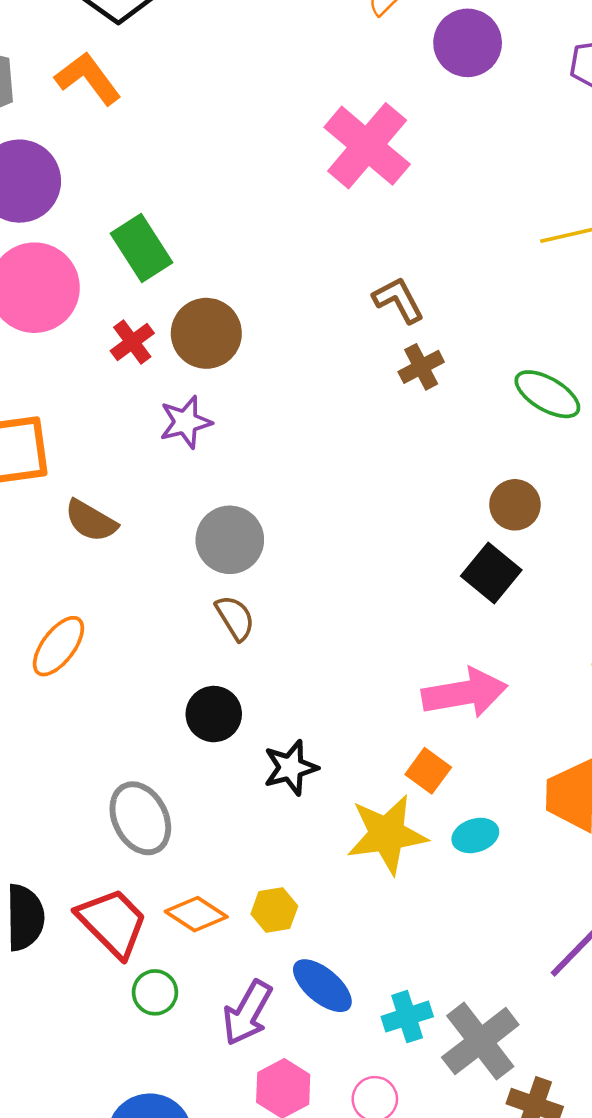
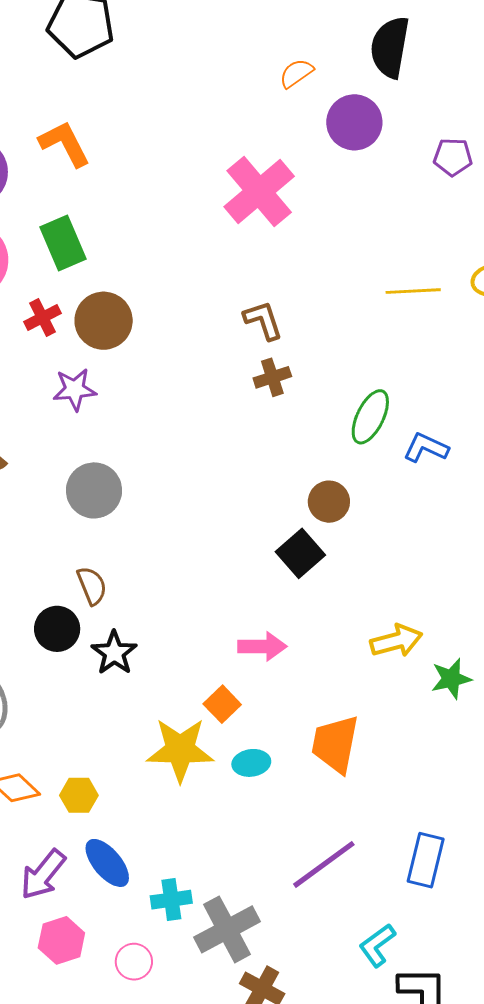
orange L-shape: (88, 78) -> (65, 144), moved
green ellipse: (547, 394) -> (370, 417), turned 76
brown semicircle: (235, 618) -> (92, 586), moved
pink arrow: (465, 693) -> (262, 646), size x0.7
black star: (291, 768) -> (114, 653), moved, turned -30

